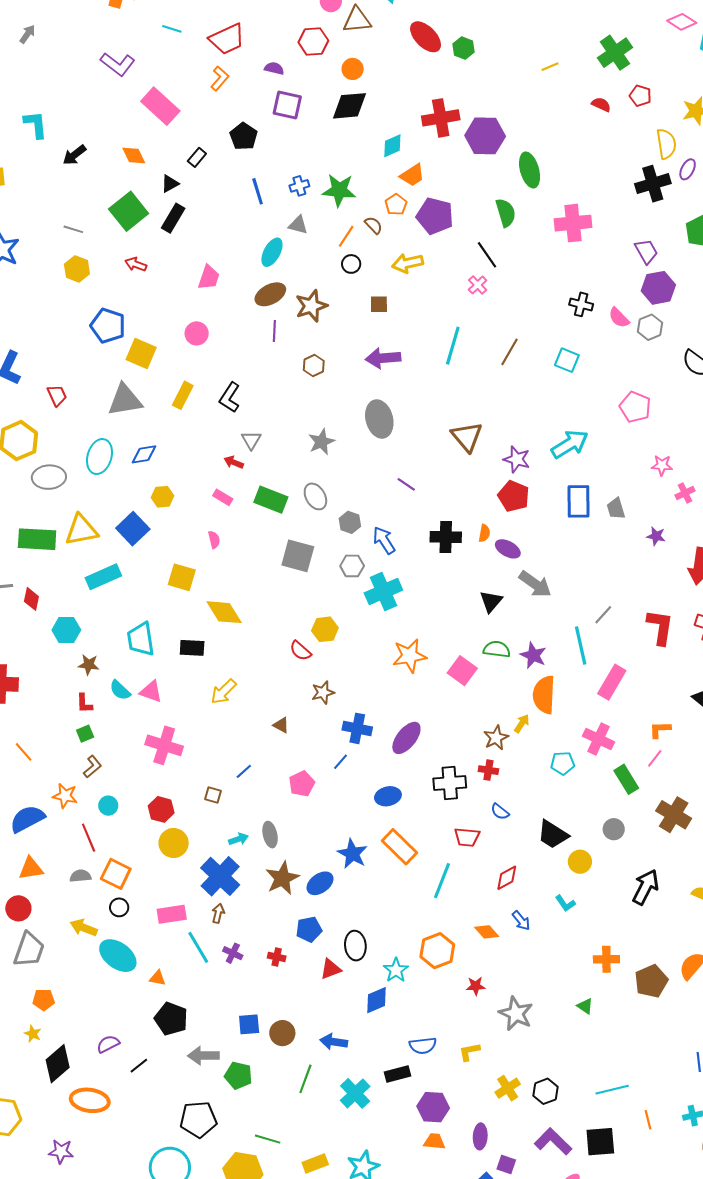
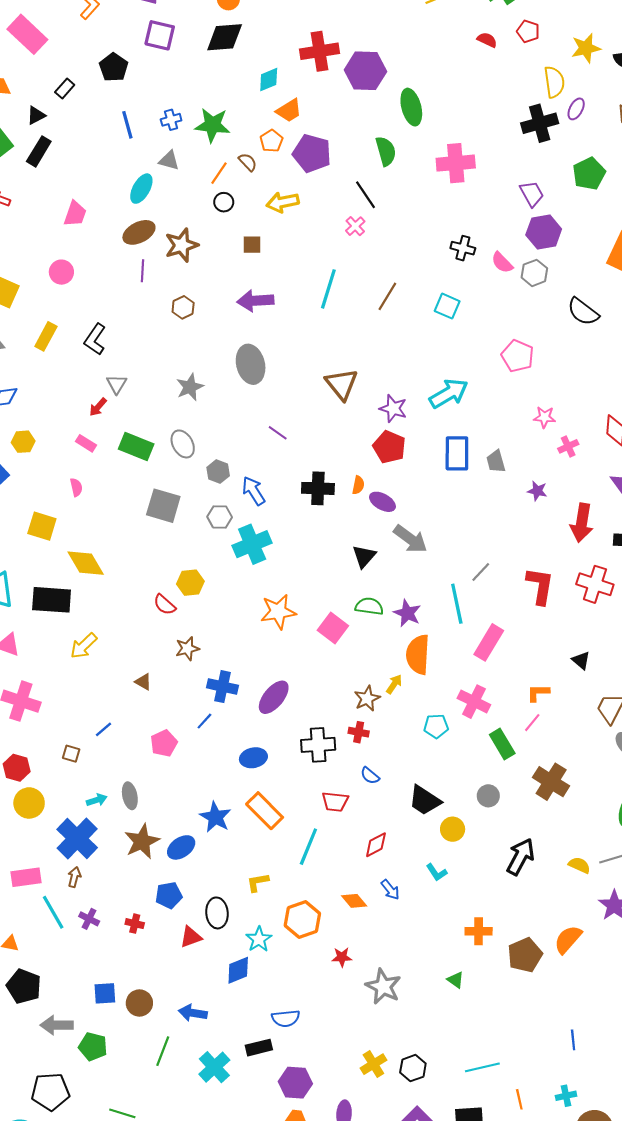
red arrow: (234, 462) -> (98, 407), turned -72
black rectangle: (192, 648) -> (52, 600), size x1.5
yellow L-shape: (469, 1052) -> (258, 882), moved

